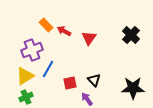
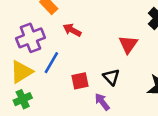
red arrow: (64, 31) -> (72, 30), moved
red triangle: (89, 38) -> (128, 44), moved

